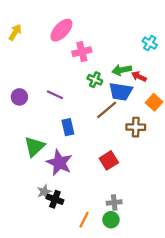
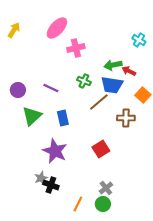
green cross: (95, 80) -> (84, 81), moved
green triangle: (34, 146) -> (32, 116), moved
gray cross: (114, 202) -> (106, 188), turned -32

